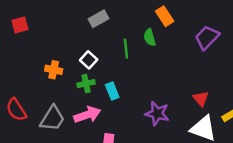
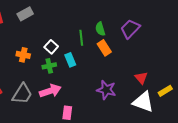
orange rectangle: (165, 16) -> (104, 48), moved
gray rectangle: (99, 19) -> (25, 14), moved
purple trapezoid: (207, 37) -> (130, 29), moved
cyan rectangle: (112, 91) -> (70, 60), moved

